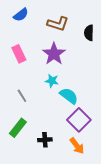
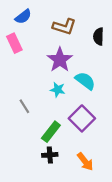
pink rectangle: (19, 54) -> (14, 43), moved
cyan semicircle: (69, 96) -> (85, 81), moved
purple square: (79, 120) -> (82, 118), moved
green rectangle: (18, 128) -> (51, 132), moved

